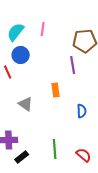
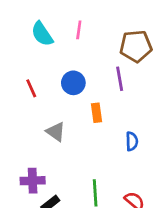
cyan semicircle: (16, 32) -> (42, 34), turned -72
blue circle: (21, 55) -> (73, 83), moved

